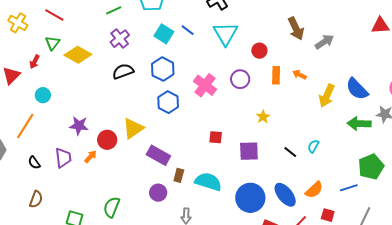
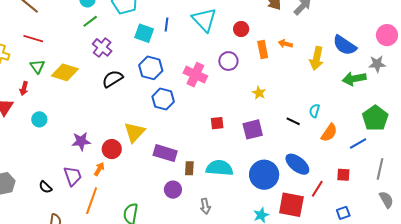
blue line: (188, 30) -> (167, 25), turned 72
orange line: (25, 126) -> (92, 201), moved
orange semicircle: (314, 190) -> (329, 133), moved

